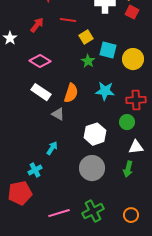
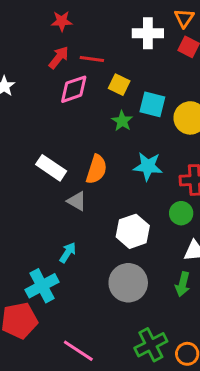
red arrow: (37, 25) -> (59, 57), moved
yellow square: (86, 37) -> (119, 85), turned -32
pink diamond: (40, 61) -> (74, 89), moved, turned -50
cyan cross: (35, 170) -> (42, 286), size x1.5
green cross: (93, 211) -> (151, 345), moved
pink line: (59, 213) -> (78, 351), turned 50

